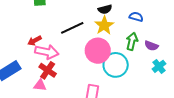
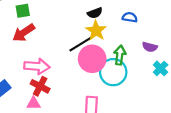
black line: (72, 28) -> (81, 44), moved
red arrow: (35, 41) -> (24, 33), moved, size x1.5
green arrow: (132, 41) -> (120, 55), moved

